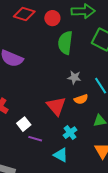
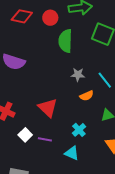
red triangle: (56, 106) -> (48, 108), moved
white square: (24, 124) -> (25, 135), moved

